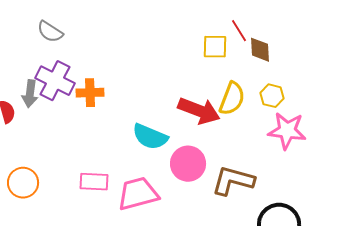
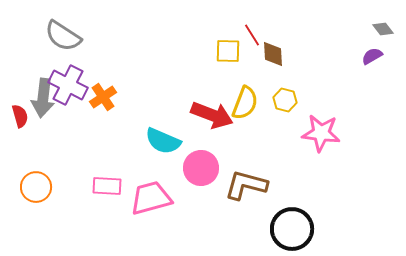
gray semicircle: (50, 32) -> (63, 36), size x1.4
orange cross: (90, 93) -> (103, 97), turned -32
gray arrow: (30, 94) -> (43, 98), size x1.4
pink star: (287, 131) -> (321, 133), moved

